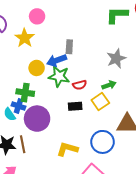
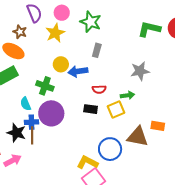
pink circle: (37, 16) -> (62, 13), moved
blue arrow: (57, 60) -> (78, 71), moved
green star: (59, 76) -> (91, 22), moved
blue cross: (18, 106) -> (31, 122), moved, turned -32
yellow L-shape: (67, 149) -> (87, 162), moved

